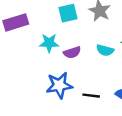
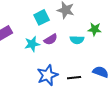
purple semicircle: (72, 52) -> (51, 39), moved

